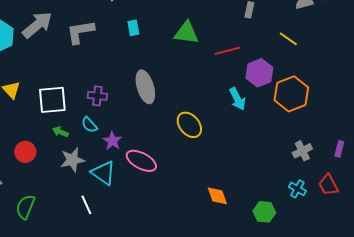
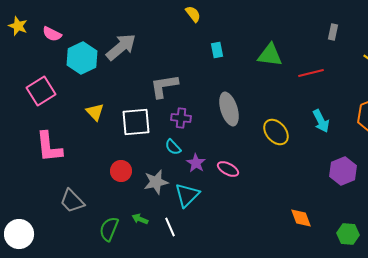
gray L-shape: (80, 32) -> (164, 86), moved
purple hexagon: (259, 73) -> (343, 171), moved
yellow ellipse: (189, 125) -> (276, 132), moved
green arrow: (60, 132) -> (140, 219), moved
red circle: (25, 152) -> (121, 171), moved
pink ellipse: (141, 161) -> (228, 169), moved, size x0.7
cyan triangle: (103, 173) -> (187, 195), turned 40

